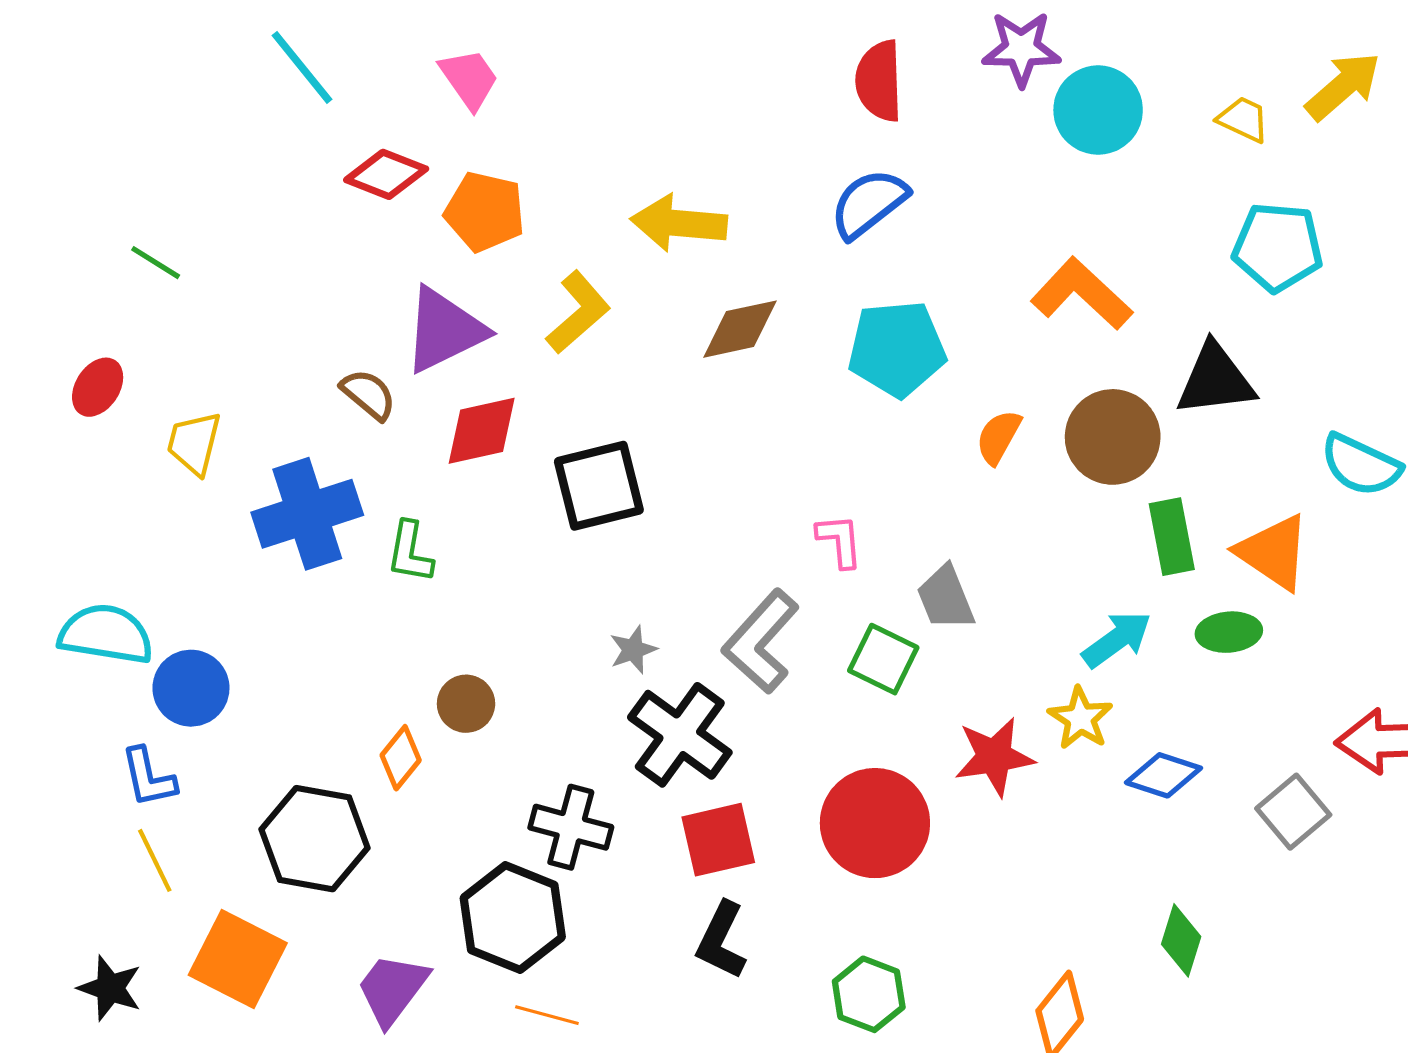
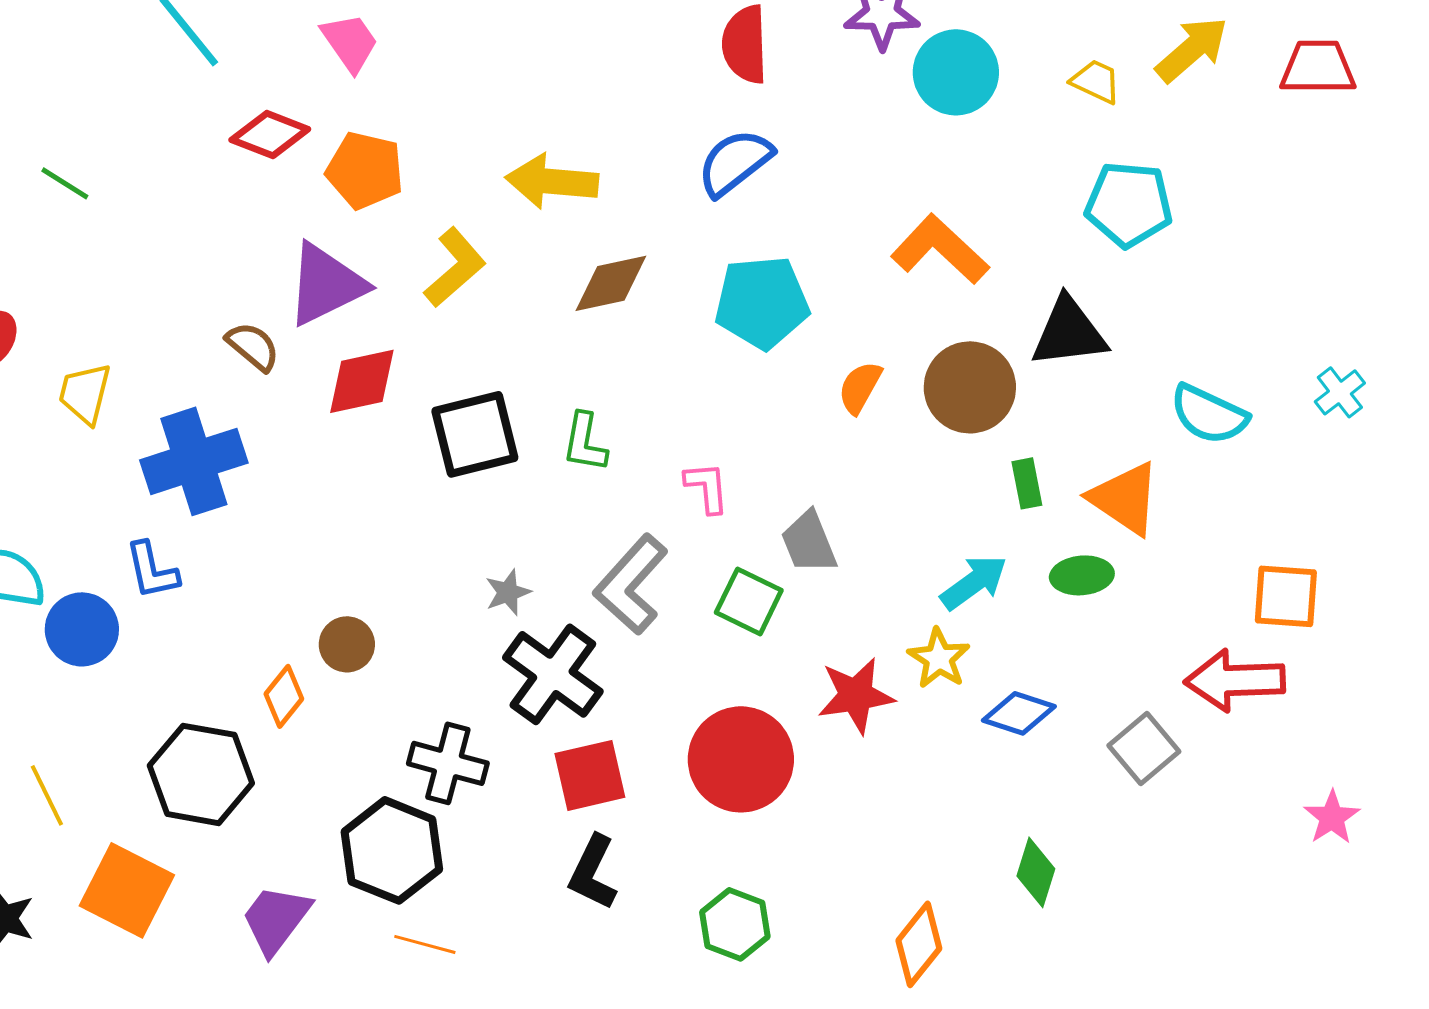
green line: (156, 263) -> (65, 183), moved
green rectangle: (1172, 537) -> (1027, 483), size x0.7
green L-shape: (410, 552) -> (585, 442), moved
blue L-shape: (148, 777) -> (152, 570), moved

